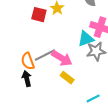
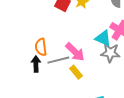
cyan triangle: (86, 39) -> (103, 38), turned 30
gray line: (45, 55) -> (58, 60), moved

